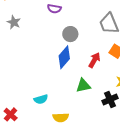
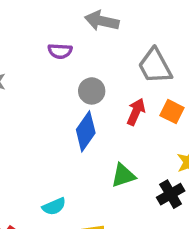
red arrow: (94, 60) -> (136, 112), moved

